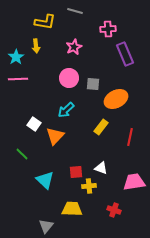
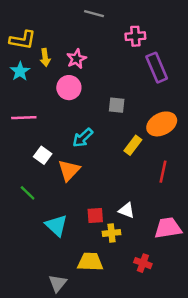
yellow L-shape: (45, 22) -> (23, 40), moved
pink star: (74, 47) -> (76, 59), moved
pink circle: (69, 78) -> (69, 88), moved
pink line: (18, 79) -> (24, 118), moved
orange ellipse: (116, 99) -> (162, 124), moved
yellow rectangle: (101, 127) -> (133, 145), moved

